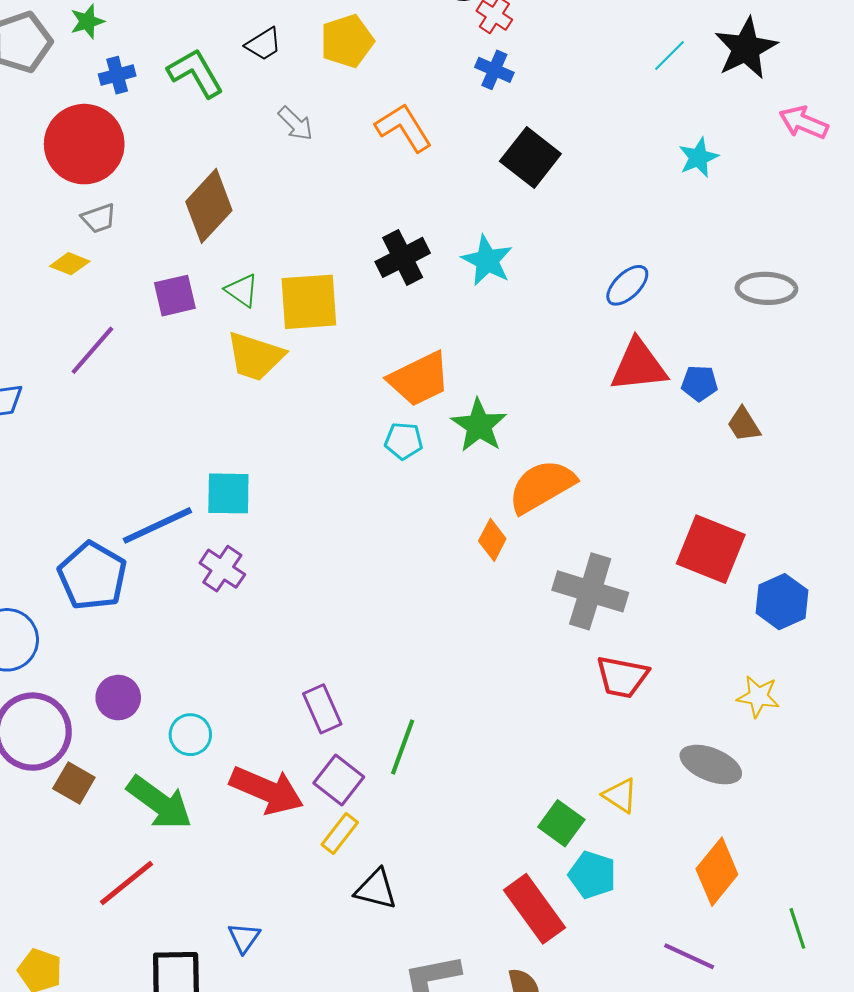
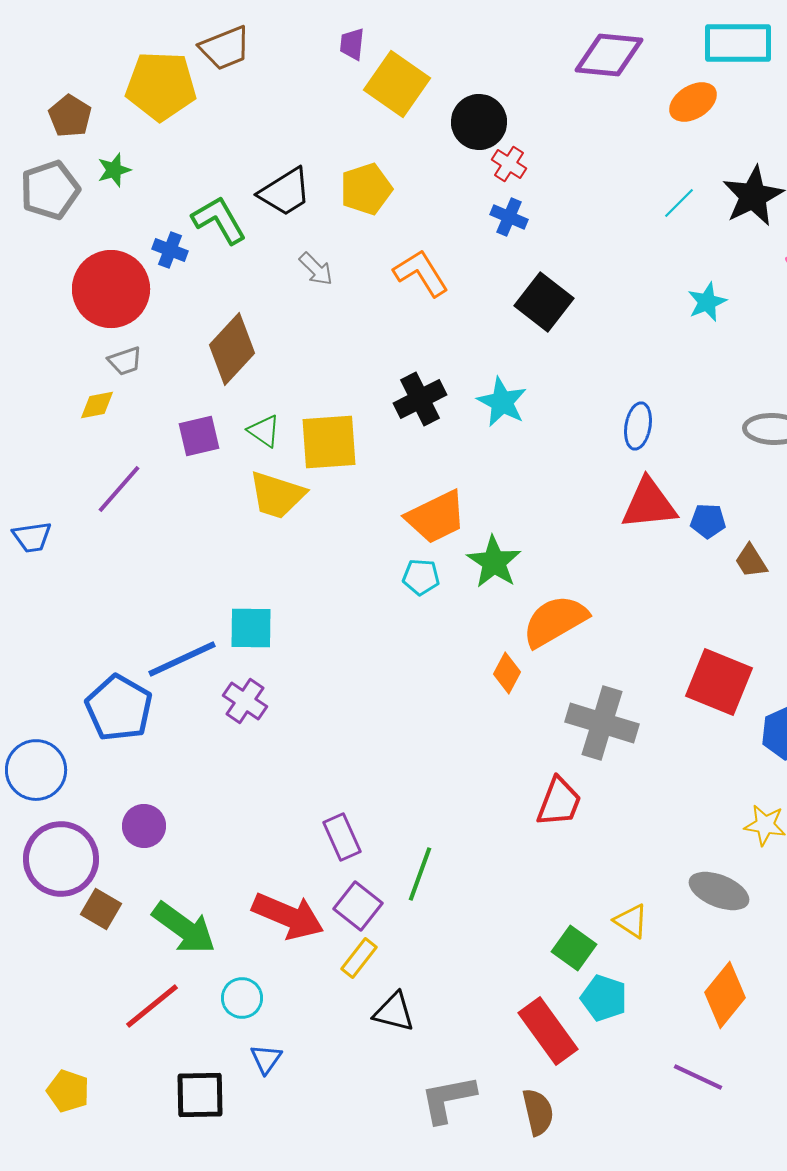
black trapezoid: (264, 44) -> (285, 192), size x1.5
blue cross: (117, 75) -> (170, 250), moved, turned 36
yellow diamond: (70, 264) -> (97, 405), turned -33
blue ellipse: (627, 285) -> (638, 426), turned -36
red trapezoid: (622, 677) -> (559, 802), moved, turned -80
cyan circle: (190, 735) -> (242, 998), moved

